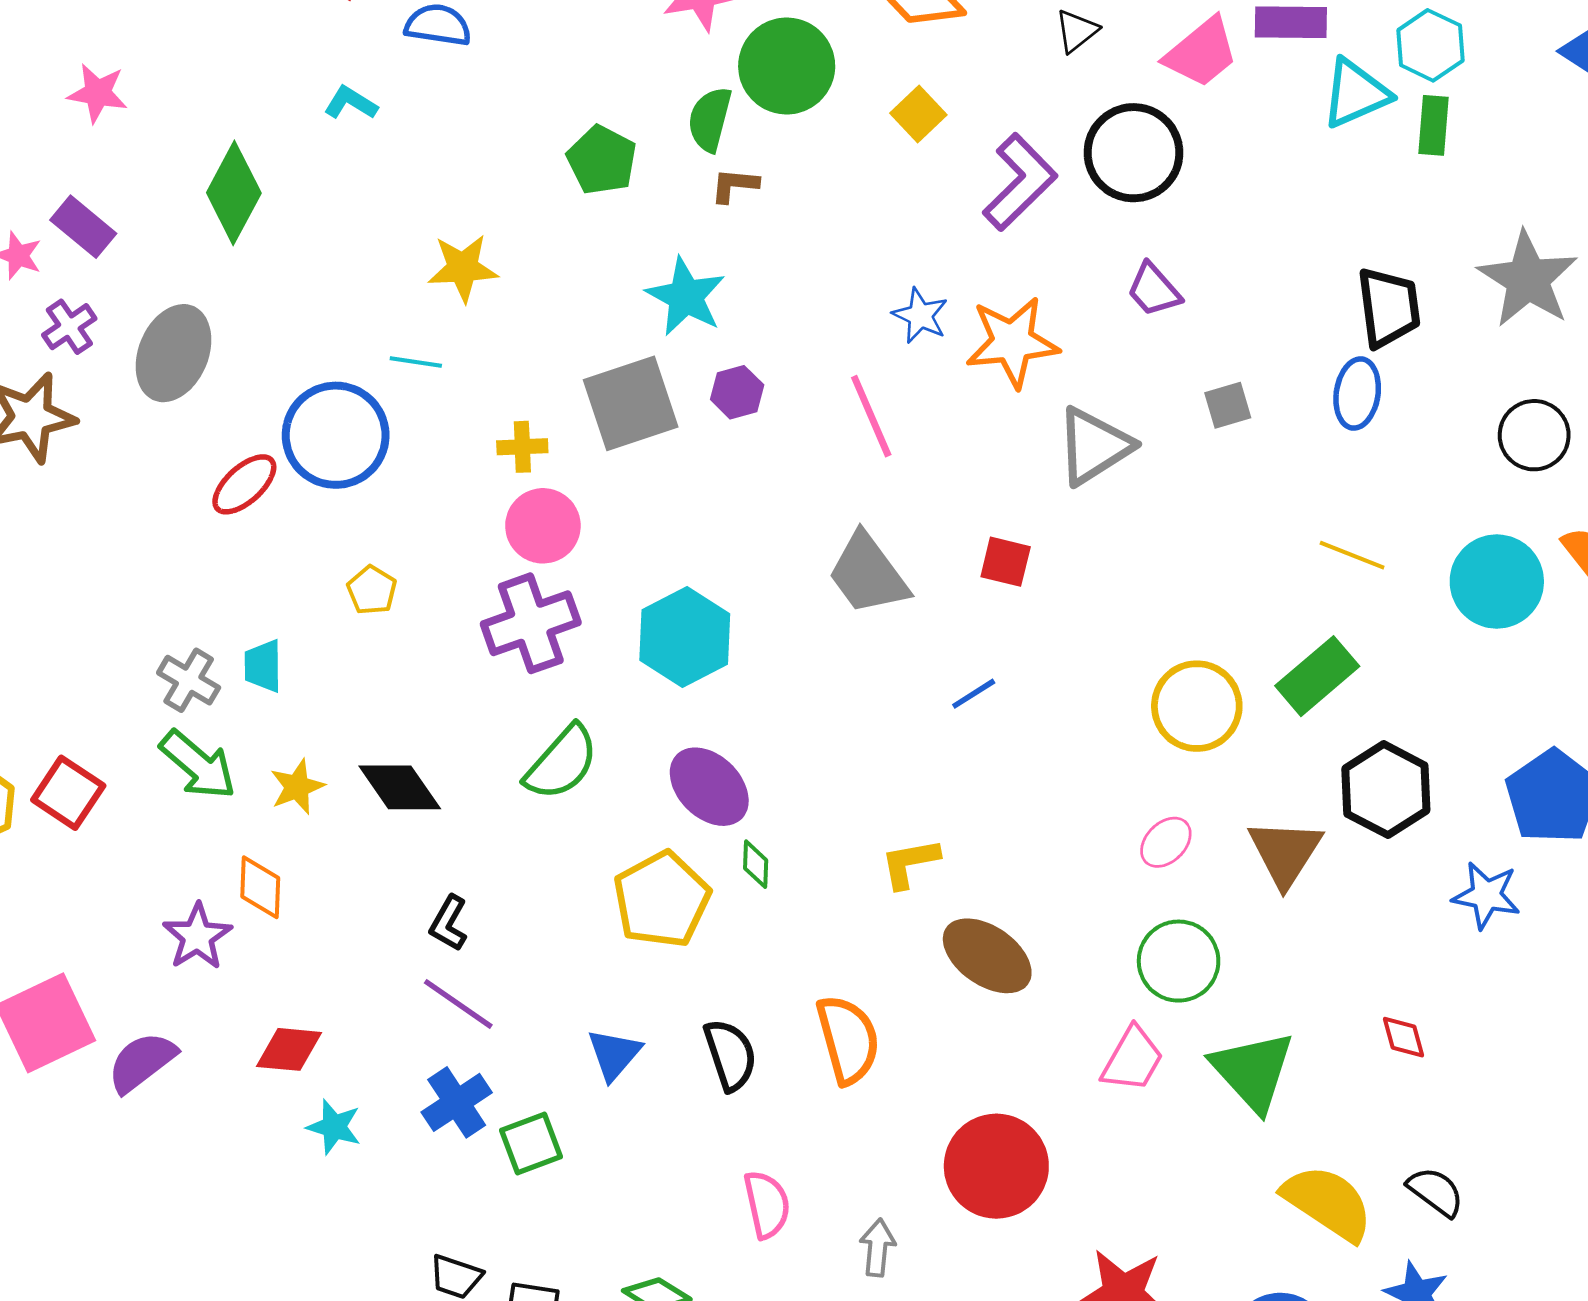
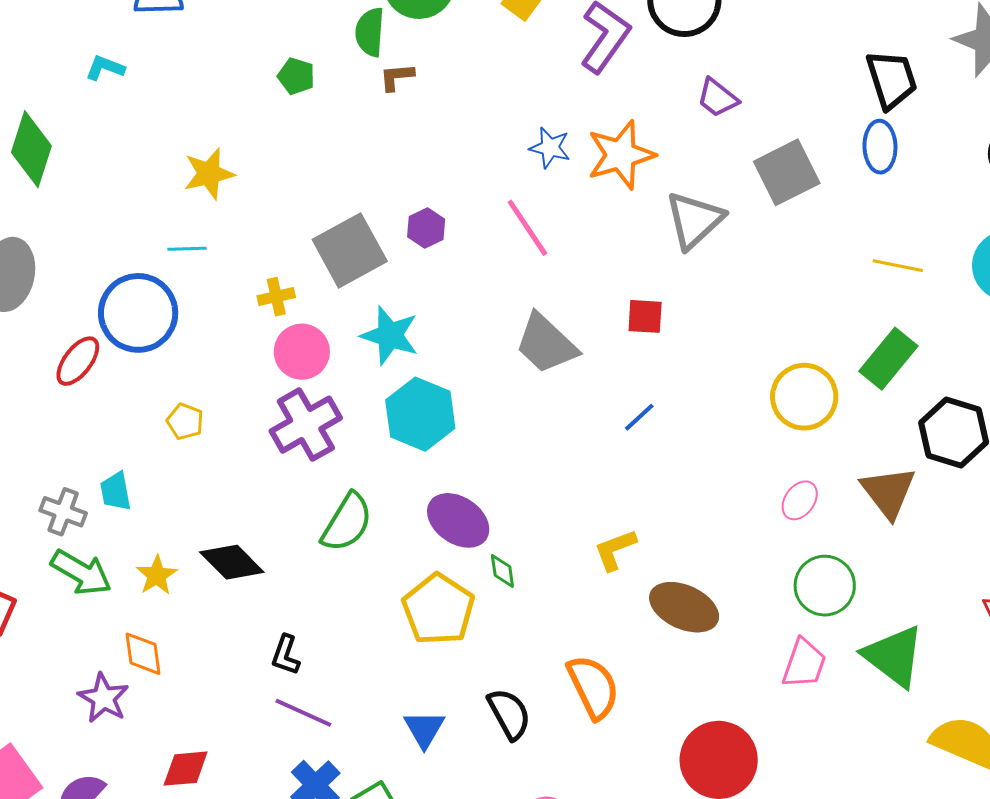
green pentagon: (602, 160) -> (296, 76), size x0.7
cyan star: (686, 297) -> (390, 335), moved
gray square: (1228, 405) -> (787, 172), size x1.8

